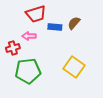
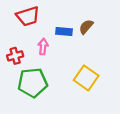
red trapezoid: (36, 14) -> (28, 16), moved
pink arrow: (29, 36) -> (43, 47), moved, turned 96

